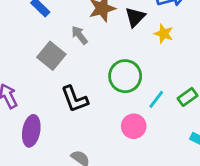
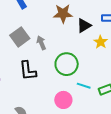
gray arrow: (79, 35) -> (41, 43), moved
cyan line: (156, 99) -> (84, 86), turned 56

